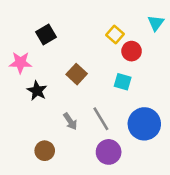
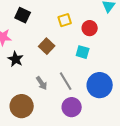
black square: (46, 34) -> (23, 15), turned -35
yellow square: (115, 34) -> (65, 20), moved, turned 32
brown circle: (45, 151) -> (22, 106), size x1.5

